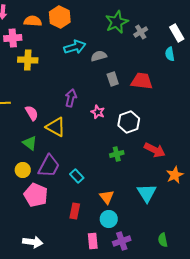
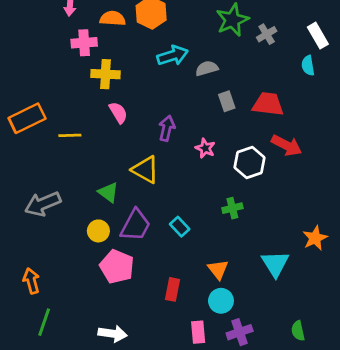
pink semicircle: (32, 113) -> (118, 113), moved
red arrow: (155, 150) -> (287, 145), moved
cyan rectangle: (77, 176) -> (180, 227), moved

